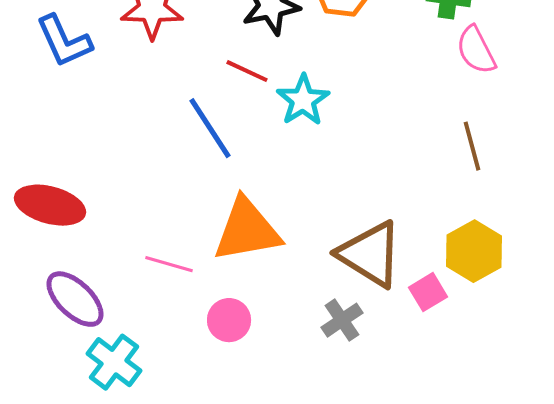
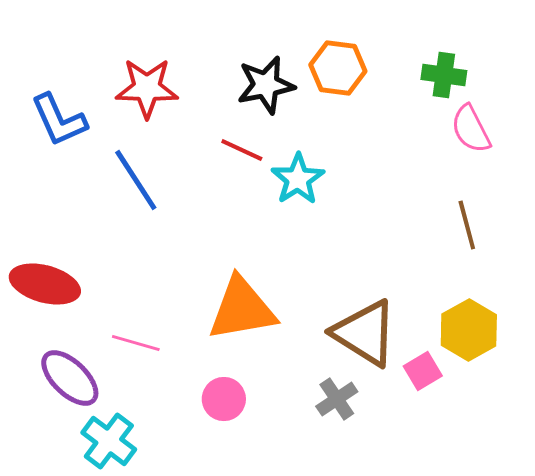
blue line: (210, 128) -> (136, 180), moved
pink line: (169, 264) -> (136, 343), moved

